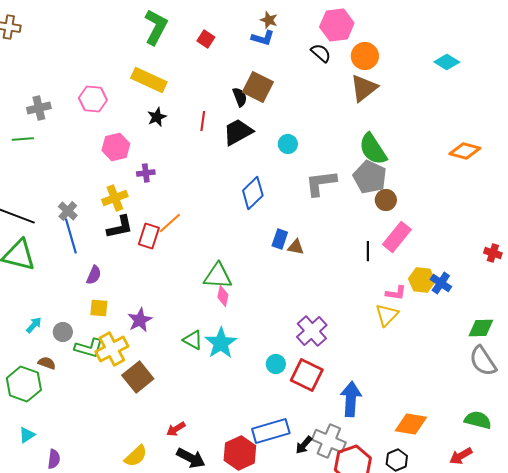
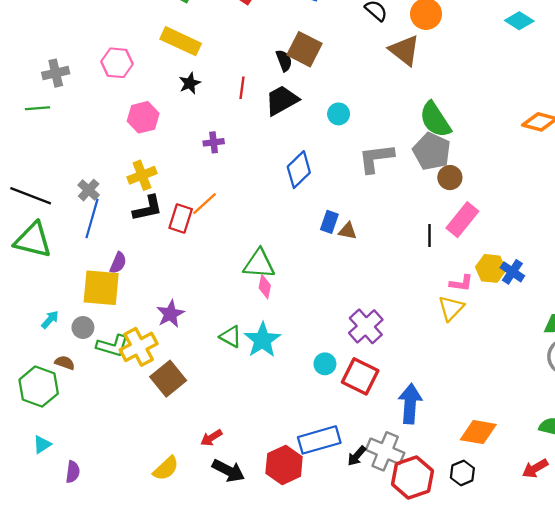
brown triangle: (364, 88) -> (404, 50), moved, turned -44
purple cross: (146, 173) -> (214, 142), moved
blue line: (71, 236) -> (92, 218), turned 32
yellow square: (99, 308) -> (101, 288), moved, size x1.8

